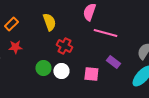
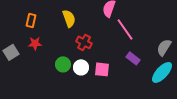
orange rectangle: (11, 24) -> (31, 20), turned -32
pink line: (105, 33) -> (125, 29), turned 40
pink square: (91, 74) -> (102, 69), moved

